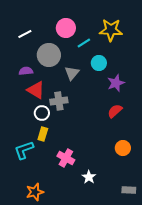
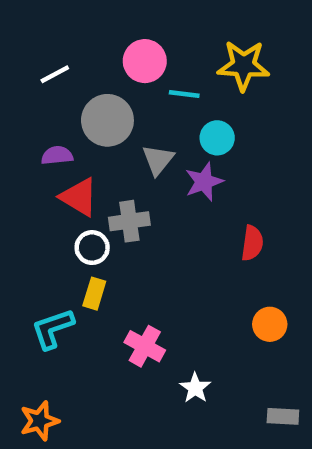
cyan line: (84, 43) -> (184, 94), turned 40
purple star: (116, 83) -> (204, 182), moved
red semicircle: (115, 111) -> (252, 243), turned 140
orange star: (35, 192) -> (39, 421), moved

